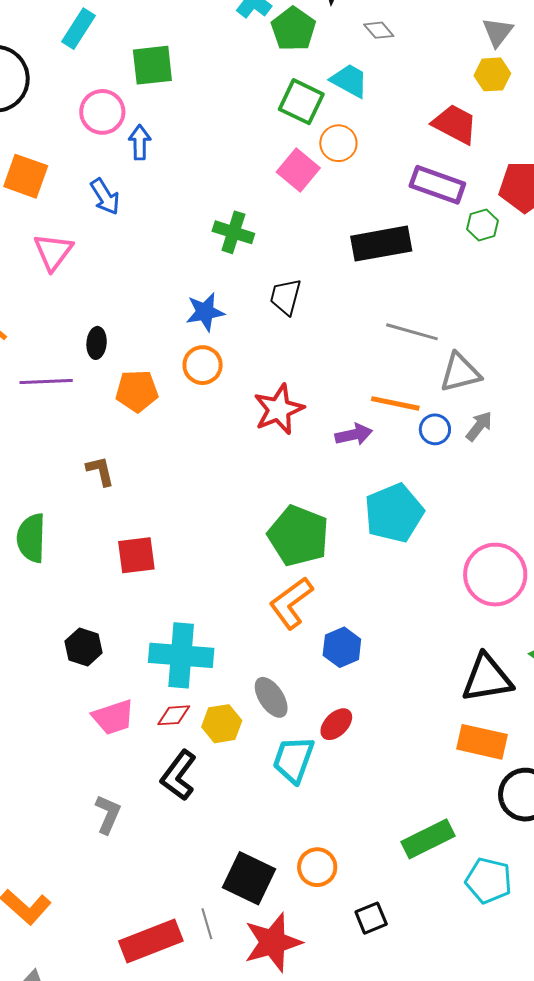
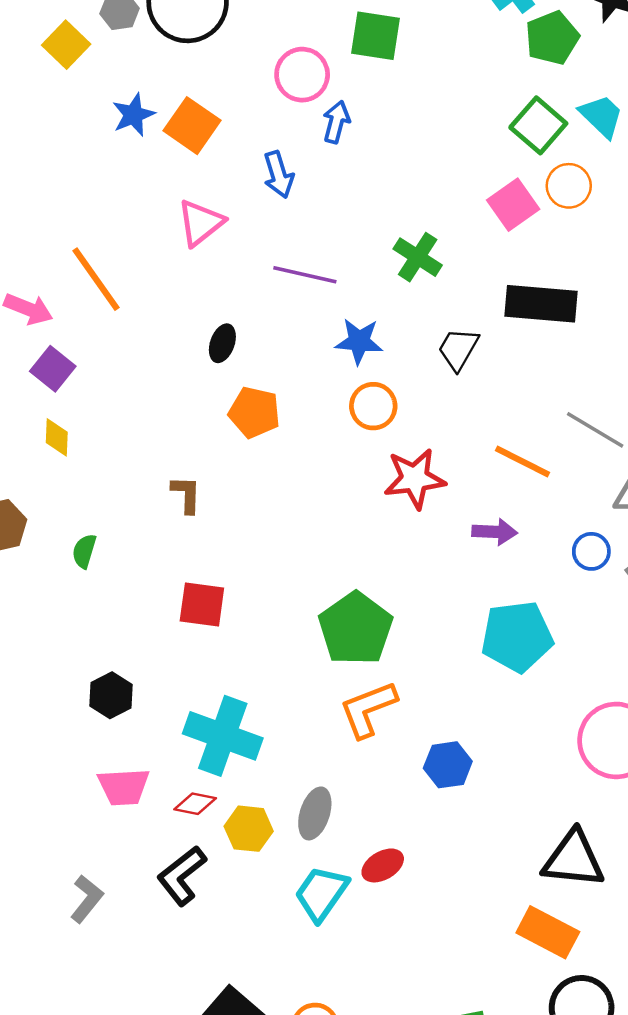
black rectangle: (381, 244) -> (541, 304), moved
orange circle: (203, 365) -> (373, 406), moved
purple line: (46, 382) -> (305, 275), moved
orange line: (395, 403) -> (522, 462), moved
green pentagon: (298, 536) -> (356, 629), moved
green semicircle: (31, 538) -> (84, 551), size x0.6
blue hexagon: (342, 647) -> (448, 765), moved
gray ellipse: (271, 697) -> (315, 813), turned 36

